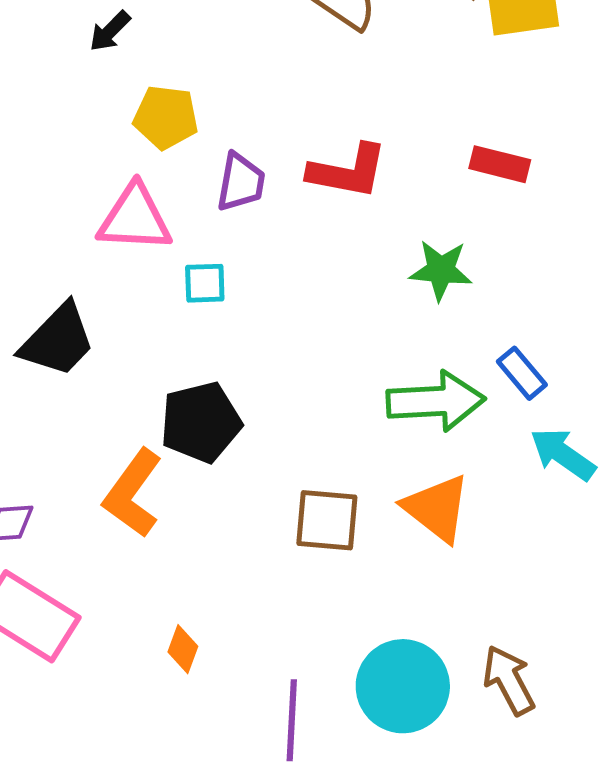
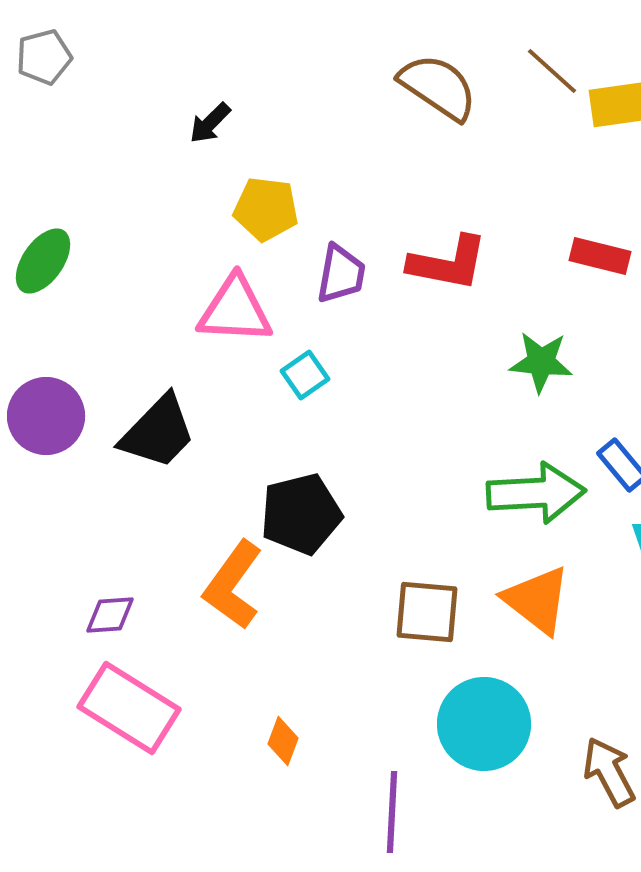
cyan square: (205, 283) -> (305, 375), turned -33
cyan circle: (403, 686) -> (484, 724), moved

